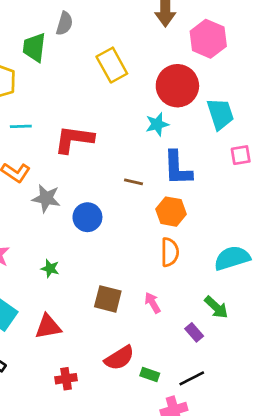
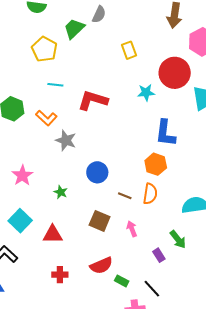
green trapezoid: (34, 47) -> (74, 29), turned 30
yellow rectangle: (112, 65) -> (129, 50), size x0.7
cyan star: (157, 124) -> (146, 93), moved
brown line: (133, 182) -> (125, 196), moved
blue circle: (87, 217) -> (97, 172), moved
black line: (192, 378) -> (152, 289), turned 66

